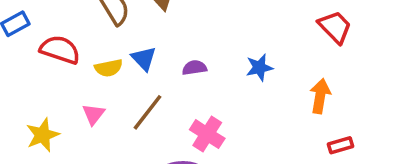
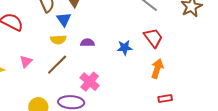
red trapezoid: (335, 27) -> (153, 38), moved
blue triangle: (144, 59) -> (64, 19), moved
yellow semicircle: (109, 68) -> (58, 40), moved

